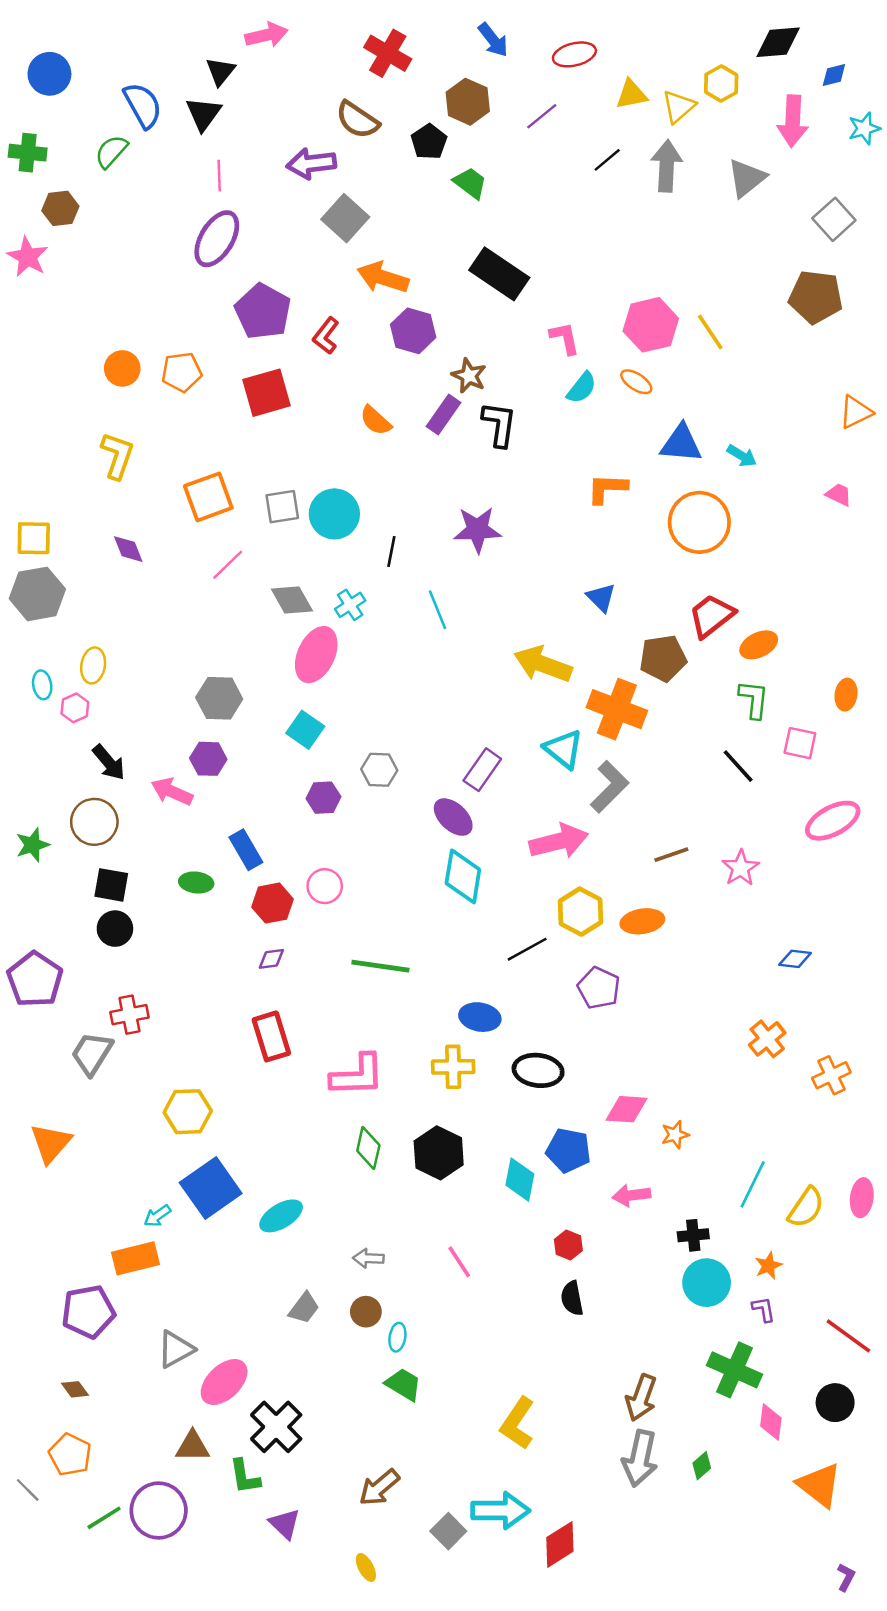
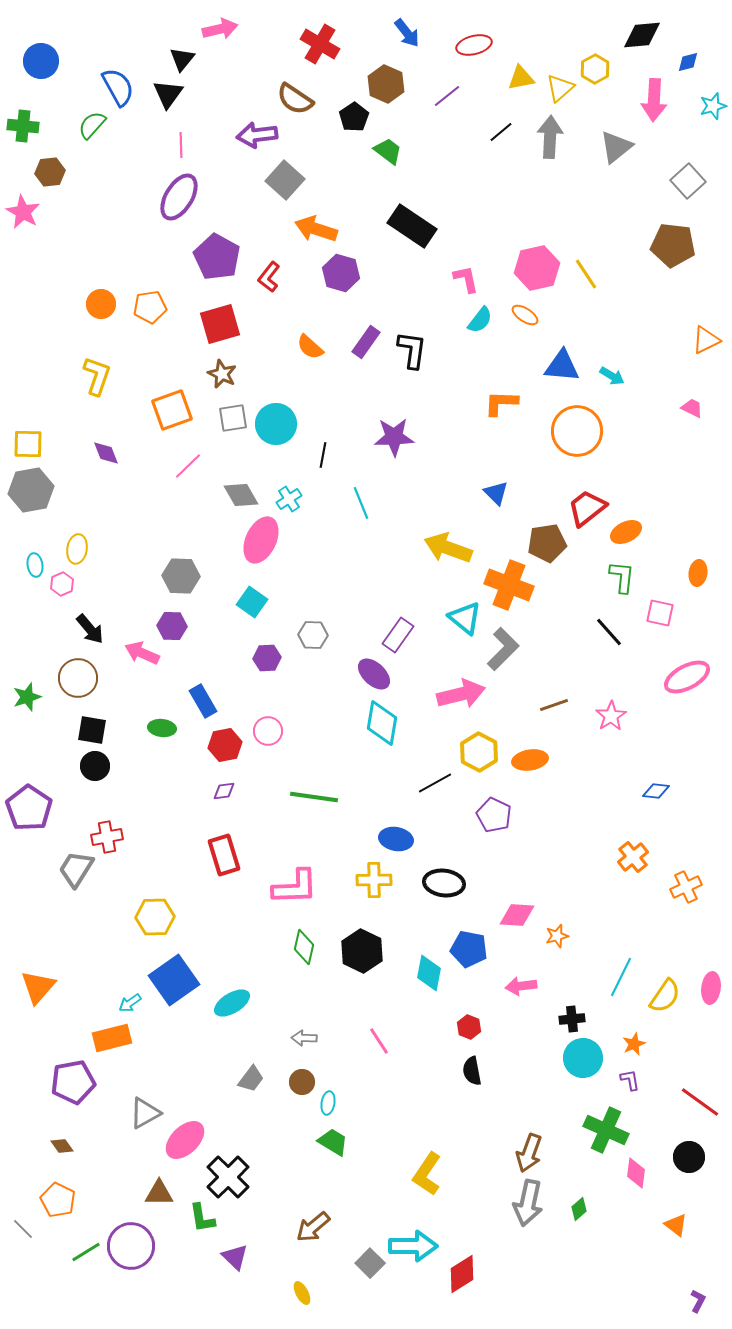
brown star: (469, 376) -> (222, 374), moved
orange triangle: (51, 1143) -> (38, 987), moved
orange triangle: (819, 1485) -> (676, 1225), size x0.6

